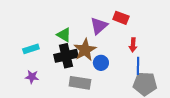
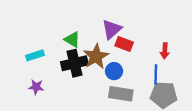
red rectangle: (121, 18) -> (124, 44), moved
red arrow: (133, 45) -> (165, 51), moved
gray rectangle: (80, 83) -> (121, 94), moved

